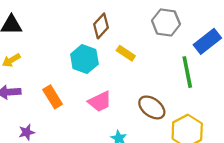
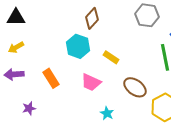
yellow rectangle: (126, 53) -> (111, 57), moved
pink trapezoid: (100, 102) -> (91, 82), turned 50

